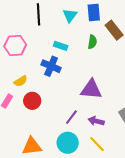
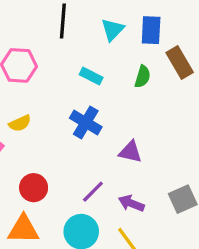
blue cross: (51, 66) -> (86, 122), moved
purple triangle: (91, 89) -> (130, 152), size x0.7
red circle: (32, 101) -> (34, 188), moved

